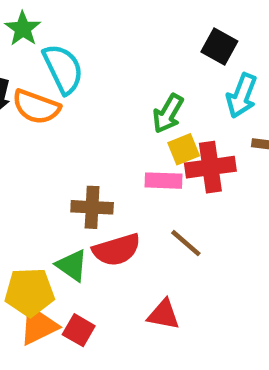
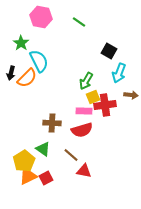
orange semicircle: (36, 107) -> (27, 78), turned -65
brown line: (186, 243) -> (71, 155), moved
red semicircle: (117, 250) -> (82, 130), moved
yellow pentagon: (29, 292) -> (24, 161), turned -30
red square: (79, 330) -> (46, 178), turned 32

